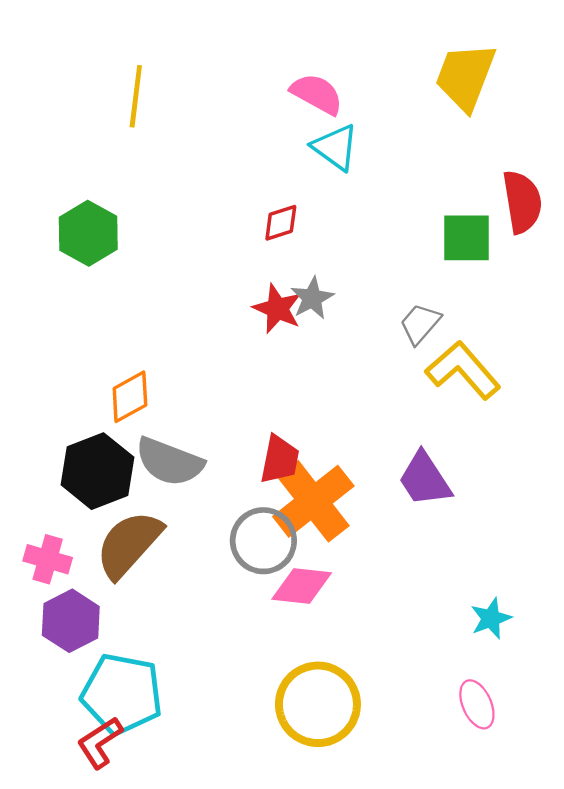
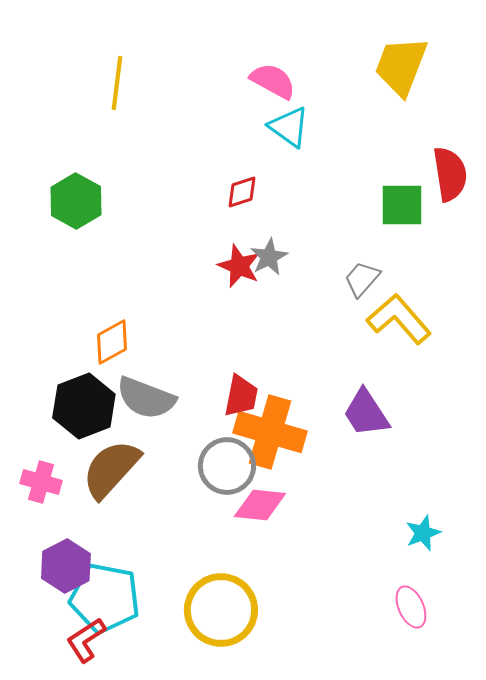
orange cross: (313, 501) -> (270, 432), turned -36
purple hexagon: (71, 621) -> (66, 566), moved
yellow circle: (318, 704) -> (221, 610), moved

